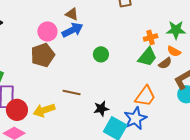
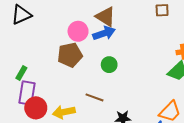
brown triangle: (72, 14) -> (106, 17), size x1.5
green circle: (101, 54) -> (109, 65), moved

